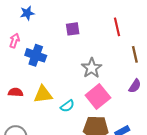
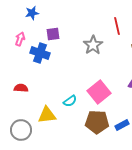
purple square: (73, 29) -> (53, 34), moved
gray star: (92, 68) -> (93, 45), moved
yellow triangle: (43, 94) -> (47, 115), moved

